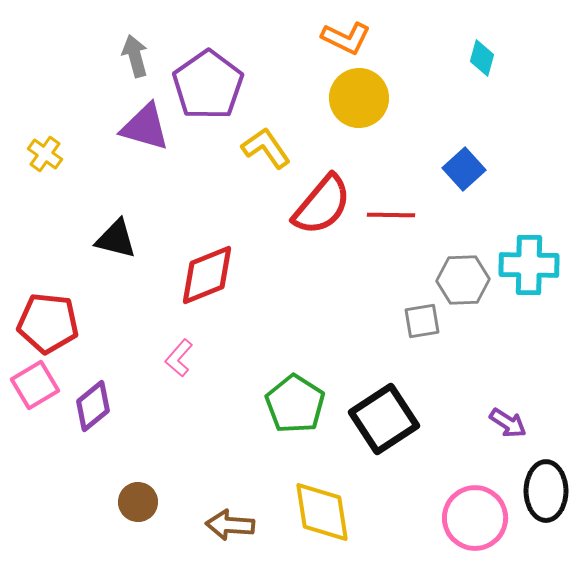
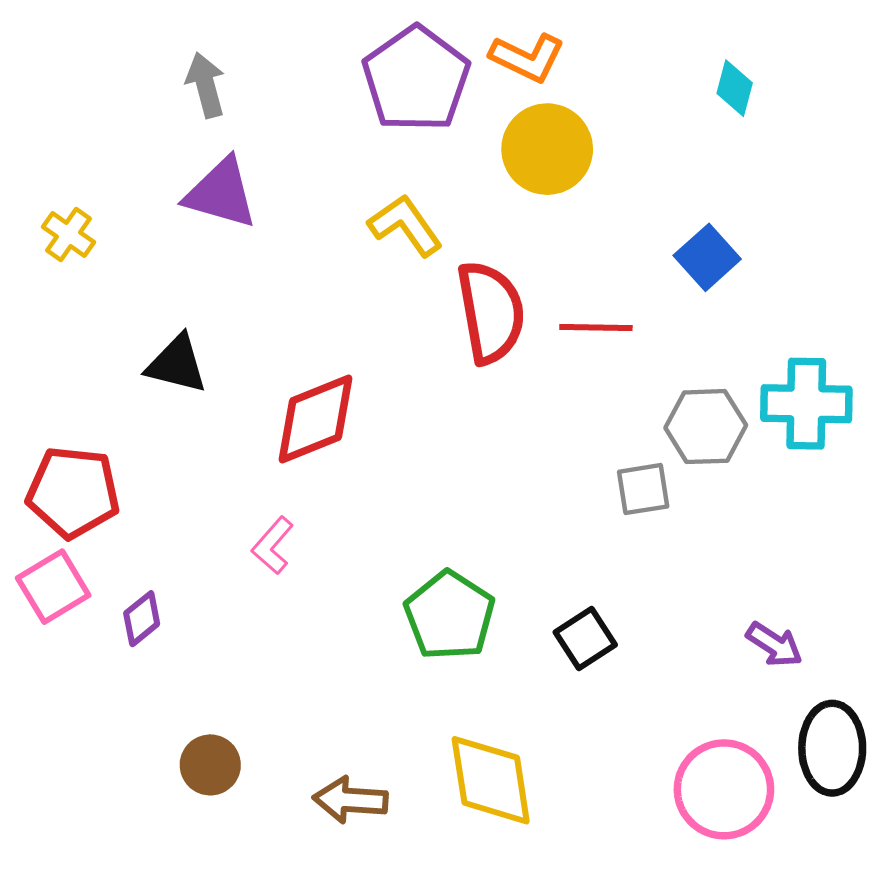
purple pentagon: (208, 85) -> (416, 79), moved
red semicircle: (322, 205) -> (491, 312), turned -50
purple diamond: (93, 406) -> (142, 619), size x0.7
black square: (384, 419) -> (585, 638), size x0.6

